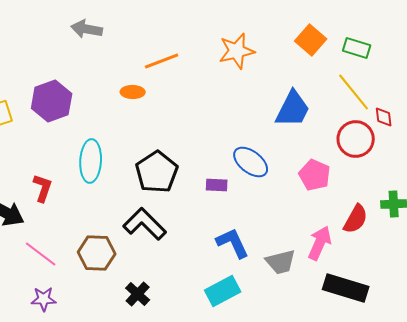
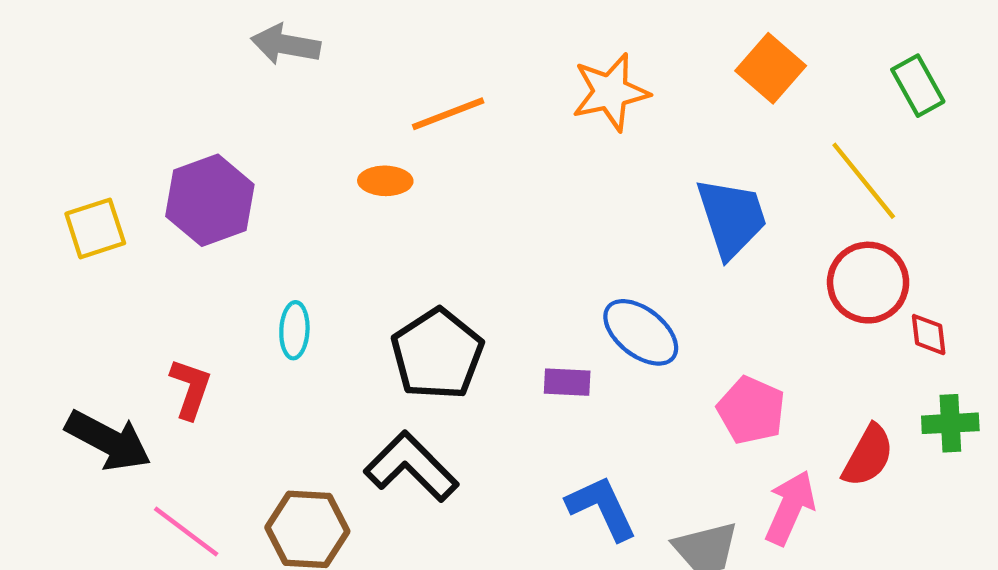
green rectangle: (357, 48) -> (918, 86), moved, turned 44
blue trapezoid: (293, 109) -> (732, 218), turned -45
red diamond: (384, 117) -> (929, 335), moved
cyan ellipse: (91, 161) -> (294, 330), size x0.6
pink pentagon: (315, 175) -> (751, 410), moved

